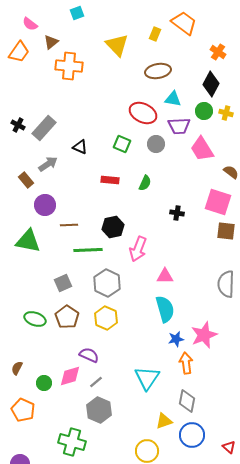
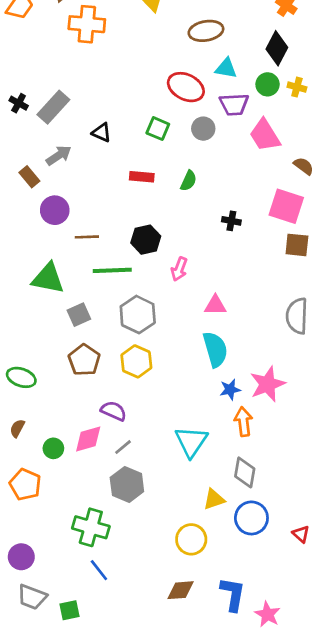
green triangle: (28, 241) -> (48, 278), moved
pink arrow: (138, 249) -> (179, 269), size x0.7
green ellipse: (35, 319) -> (21, 377), moved

